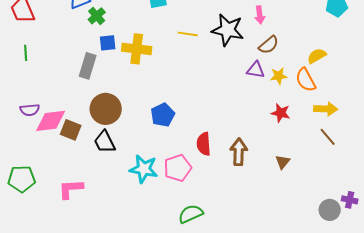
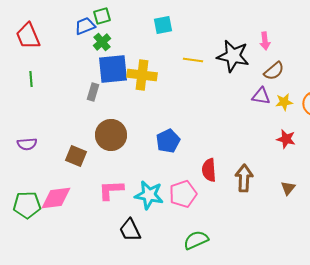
blue square: (108, 43) -> (113, 69), size x1.8
gray rectangle: (88, 66) -> (93, 92), size x0.7
purple semicircle: (30, 110) -> (27, 144), moved
pink diamond: (51, 121) -> (56, 198), moved
black trapezoid: (105, 142) -> (130, 230), moved
pink L-shape: (71, 189) -> (111, 190), moved

